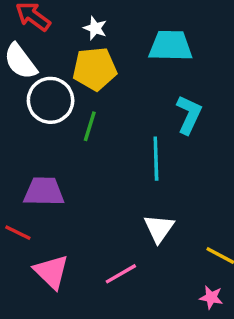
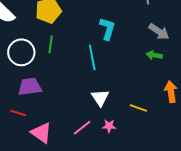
white circle: (51, 100) -> (21, 52), moved
pink star: (211, 297) -> (109, 126), moved

